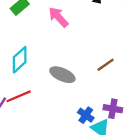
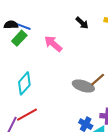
gray ellipse: (62, 75) -> (83, 86), moved

